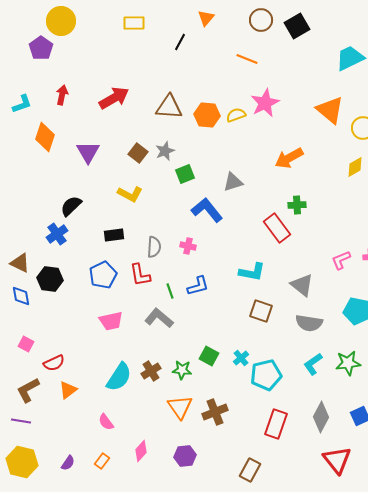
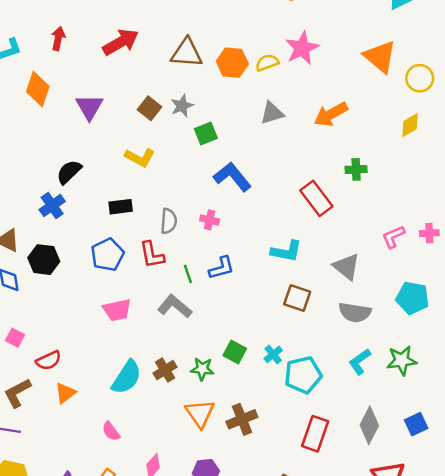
gray triangle: (233, 182) -> (272, 113), moved
green cross: (297, 205) -> (356, 169), moved

